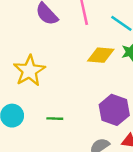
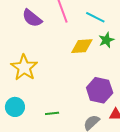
green line: (55, 119) -> (52, 113), moved

